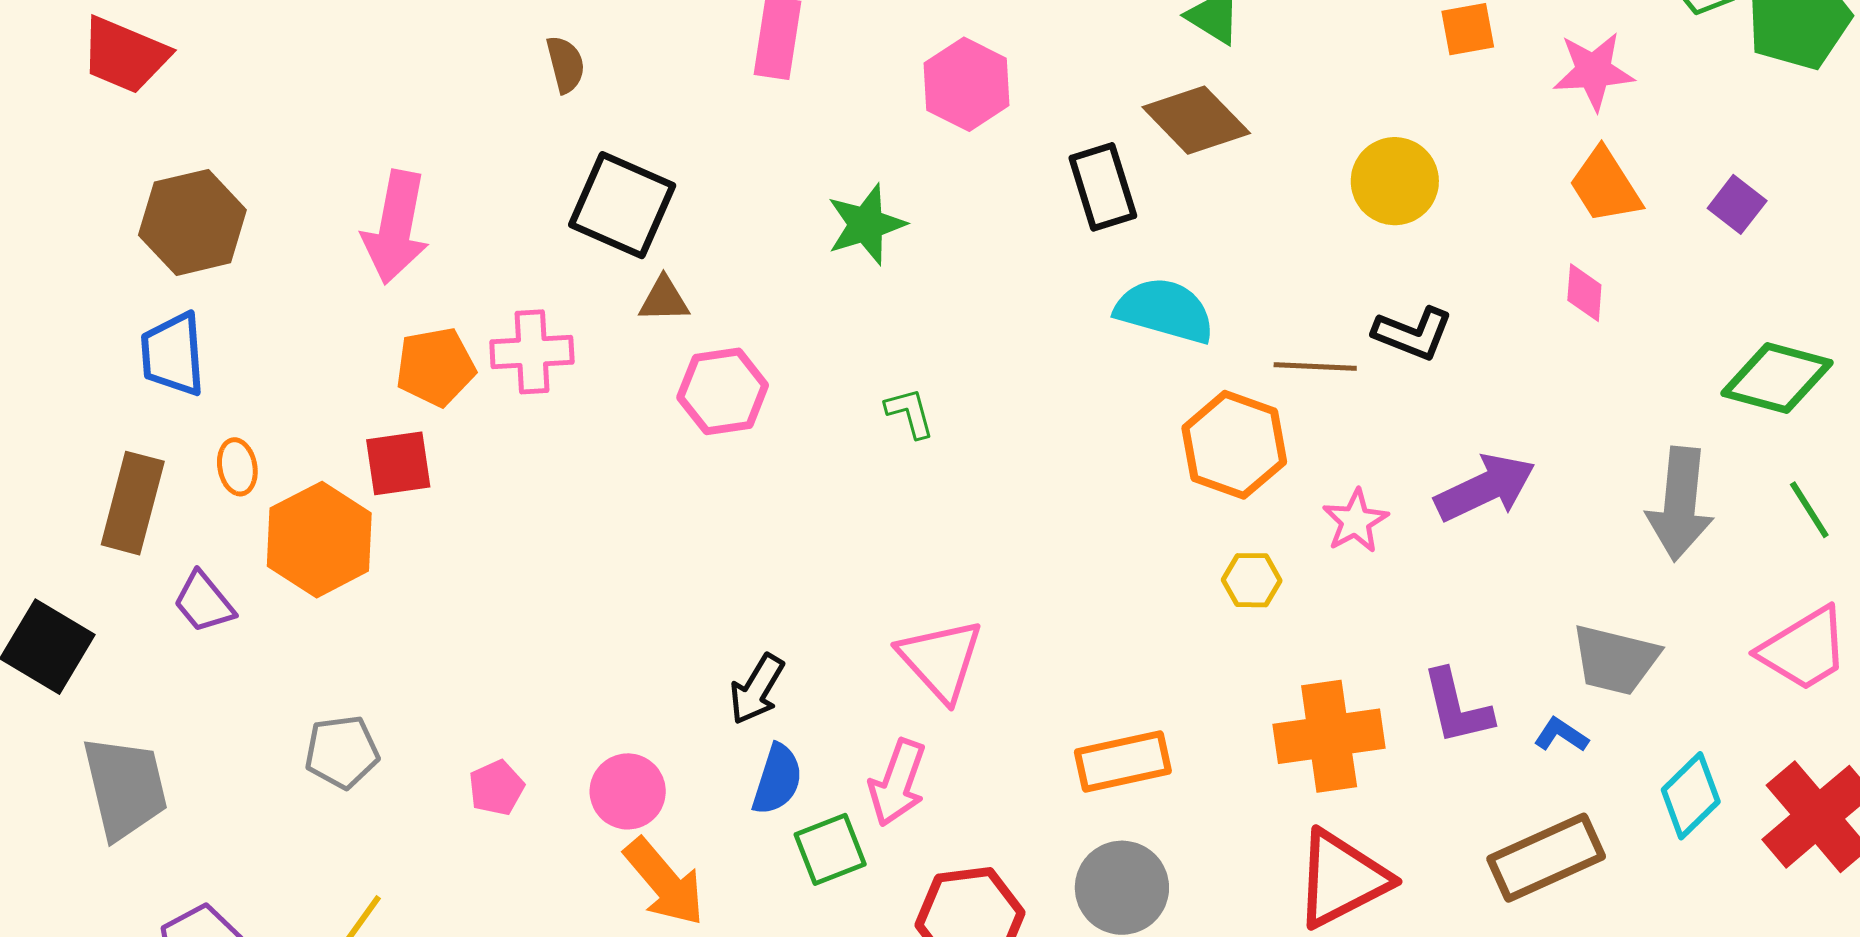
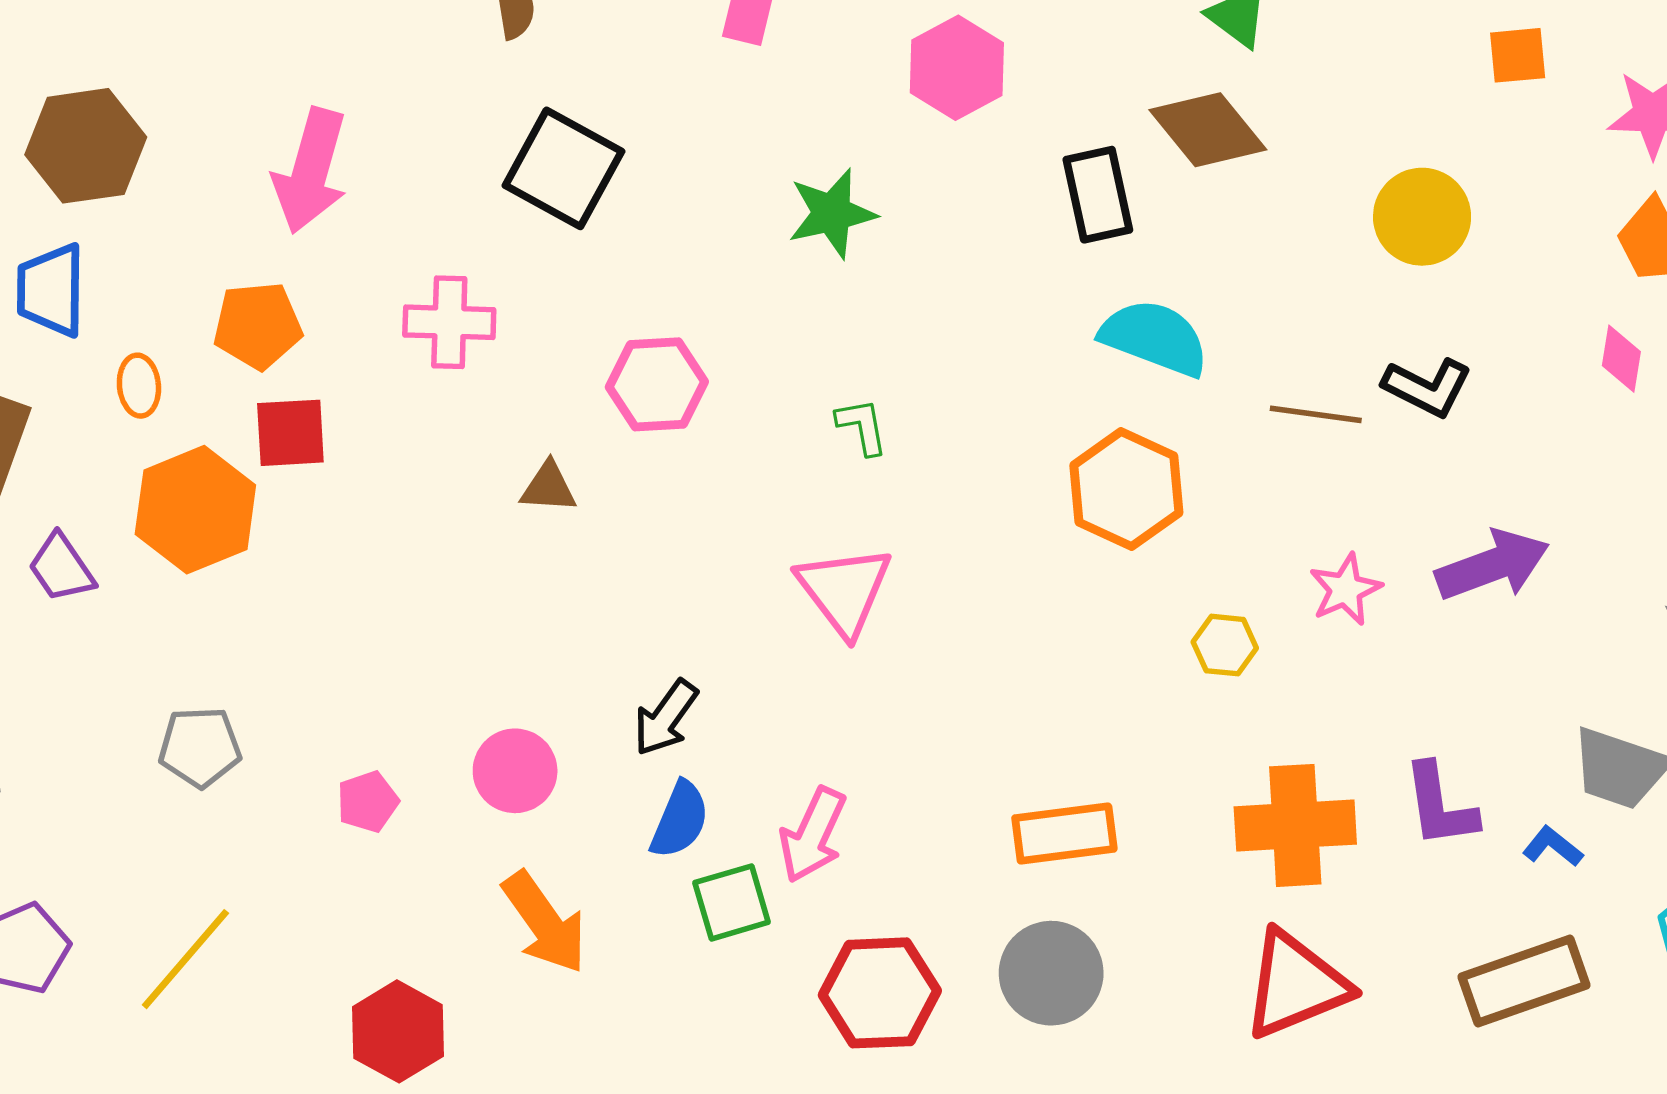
brown triangle: (664, 300) -> (548, 487), moved
orange pentagon: (435, 367) -> (258, 325), moved
orange hexagon: (1234, 445) -> (1126, 489), moved
orange ellipse: (237, 467) -> (139, 386), moved
pink triangle: (941, 660) -> (844, 590), moved
pink circle: (628, 791) -> (515, 771), moved

